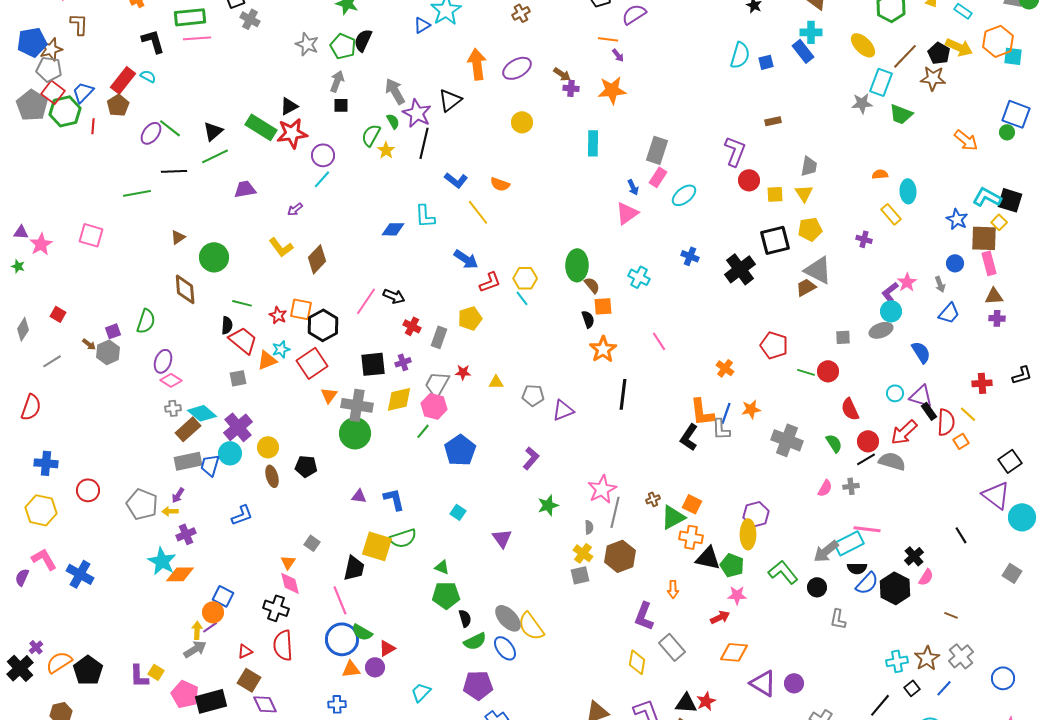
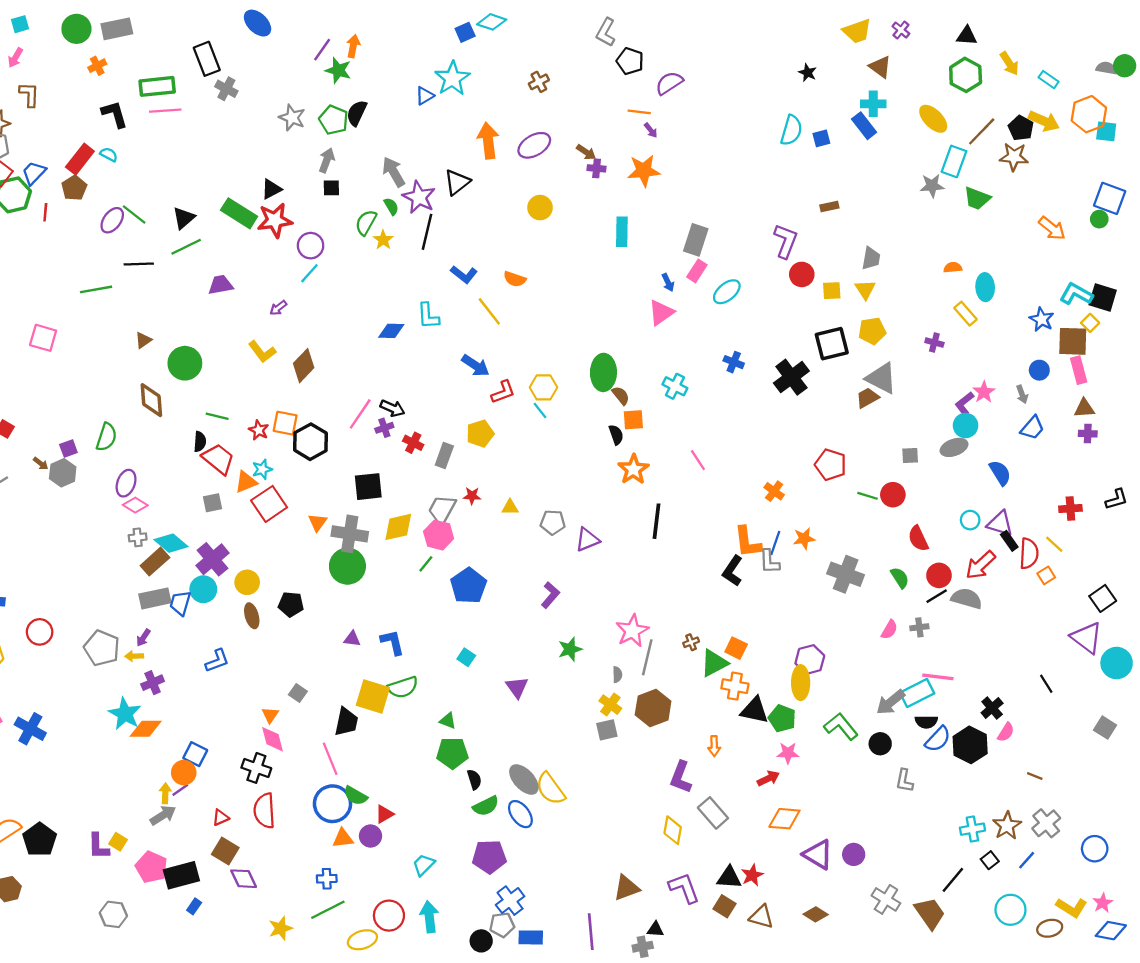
purple cross: (403, 362) -> (384, 428), moved
red square: (312, 363) -> (269, 504), moved

